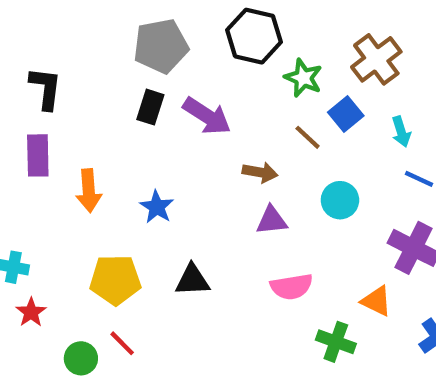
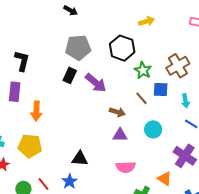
blue square: (346, 114) -> (161, 90), turned 35
blue star: (157, 207) -> (69, 181), moved
yellow pentagon: (115, 280) -> (30, 146), moved

